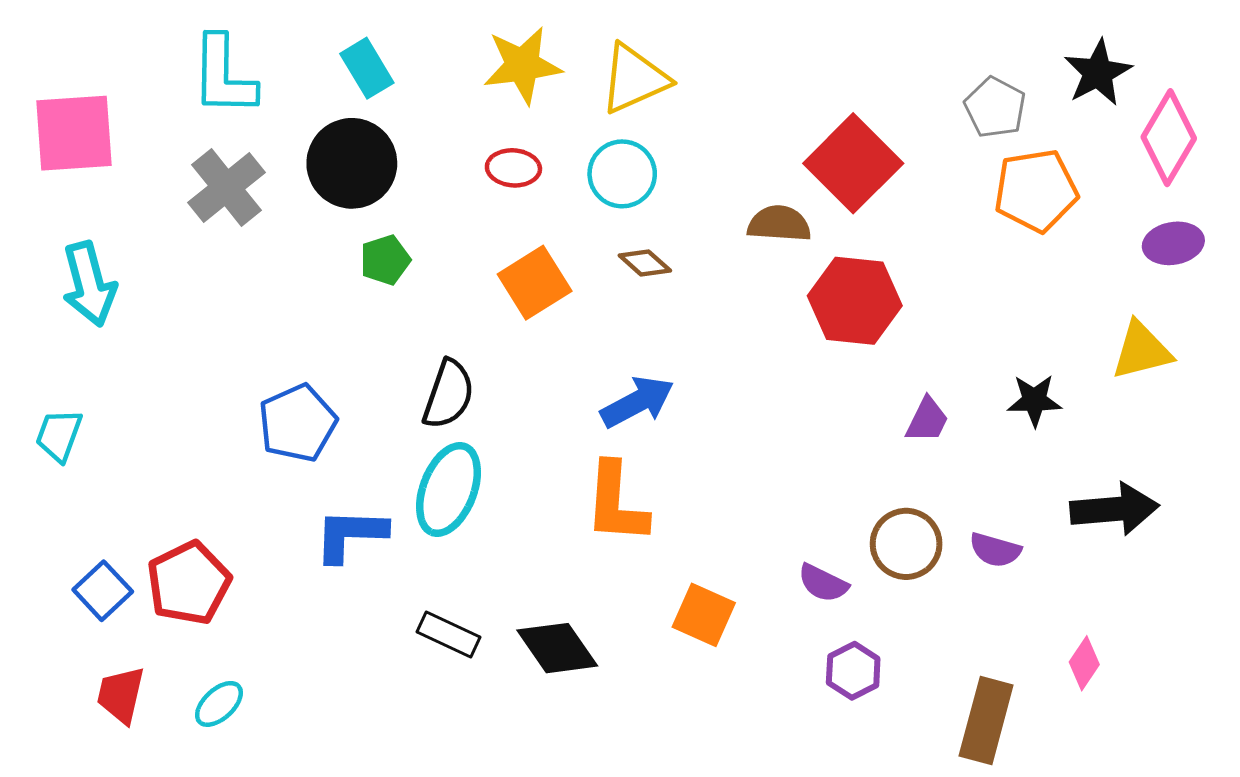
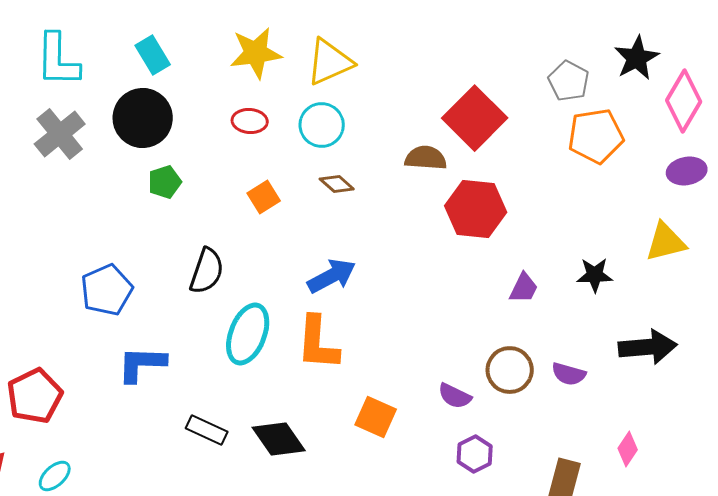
orange square: (535, 283) -> (264, 197), size x0.7
cyan ellipse: (448, 490) -> (248, 334), moved

